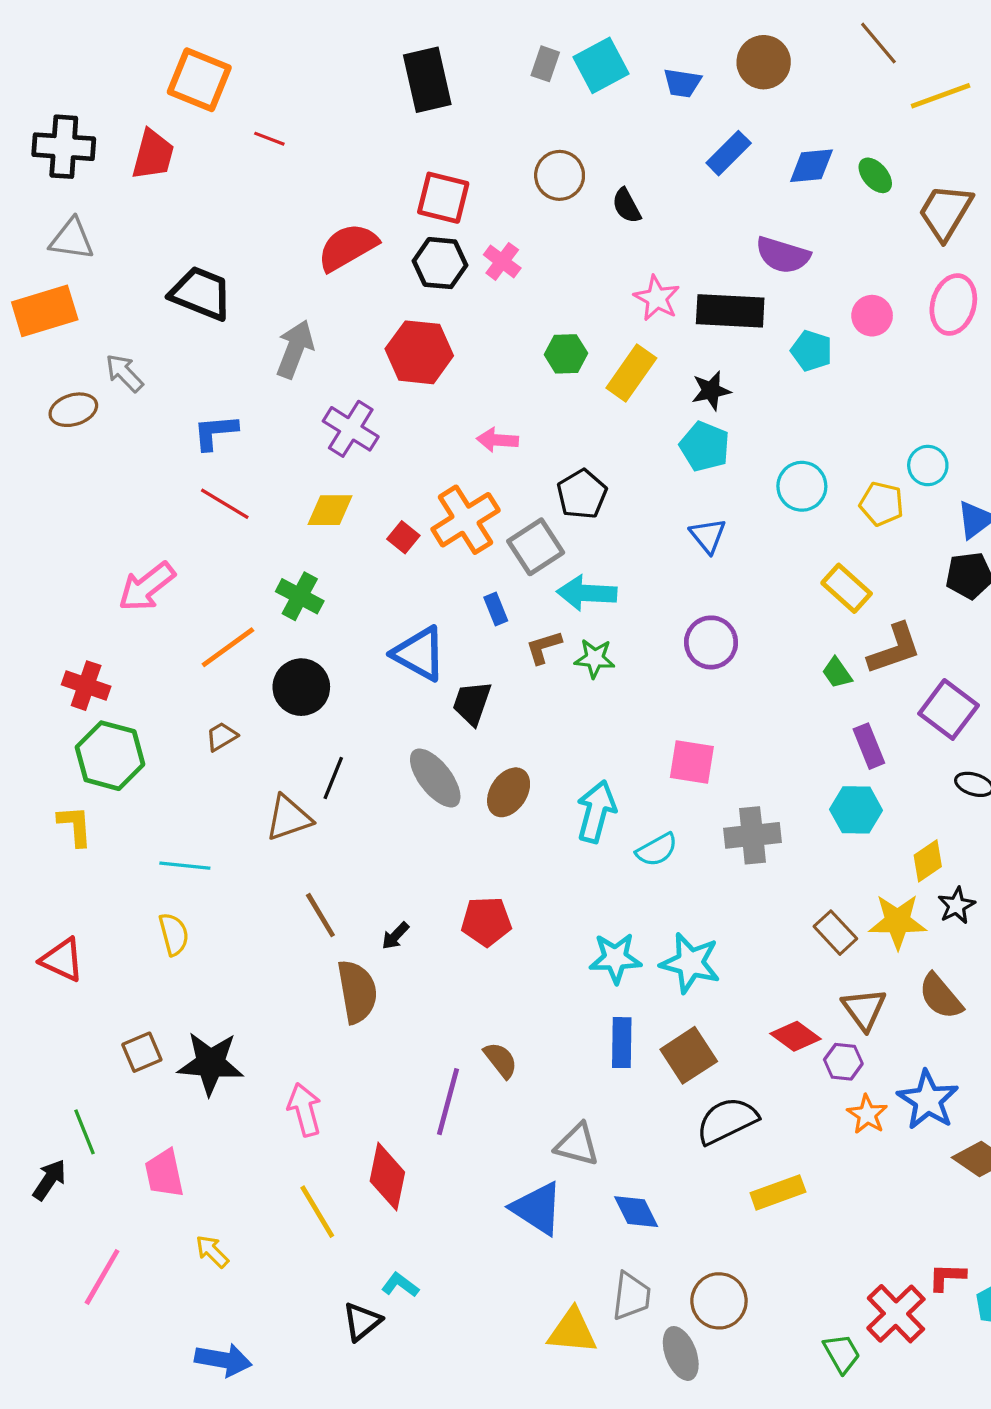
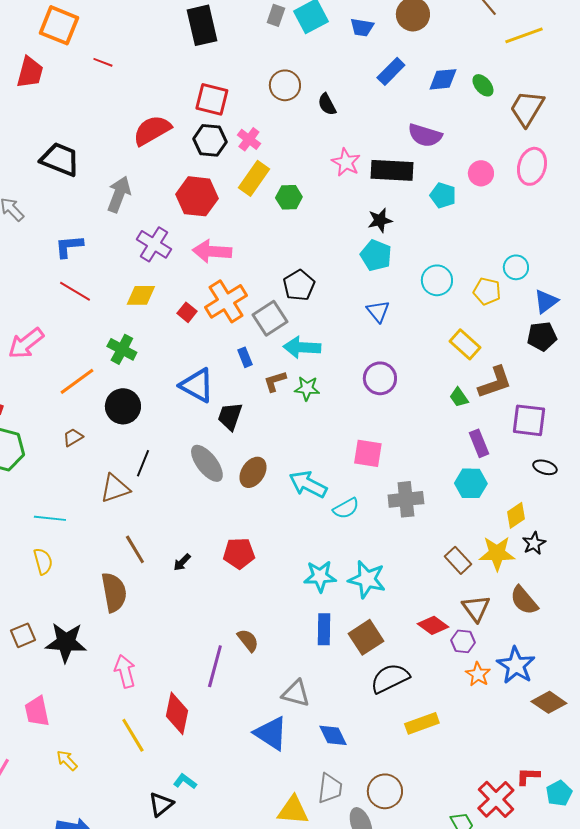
yellow rectangle: (631, 373) -> (254, 178), moved
pink arrow: (497, 440) -> (212, 251), moved, size x1.5
purple square: (949, 709) -> (529, 420), turned -30
cyan arrow: (596, 811) -> (308, 484), turned -78
brown semicircle: (357, 992) -> (114, 592), moved

